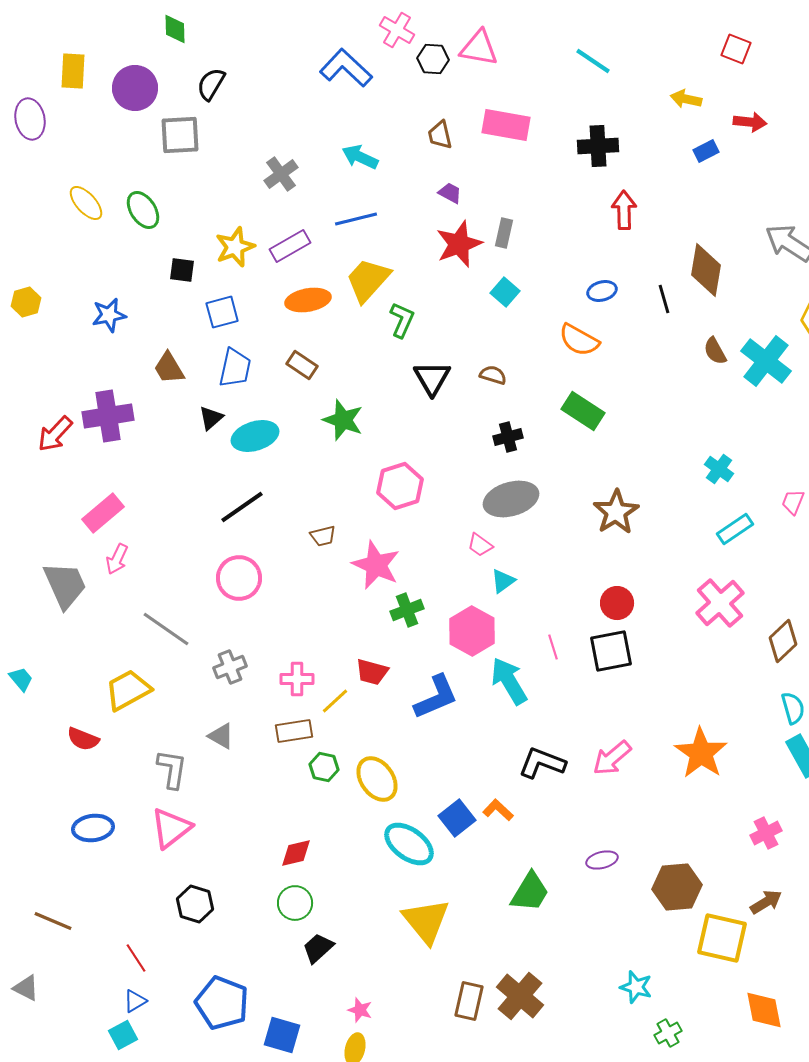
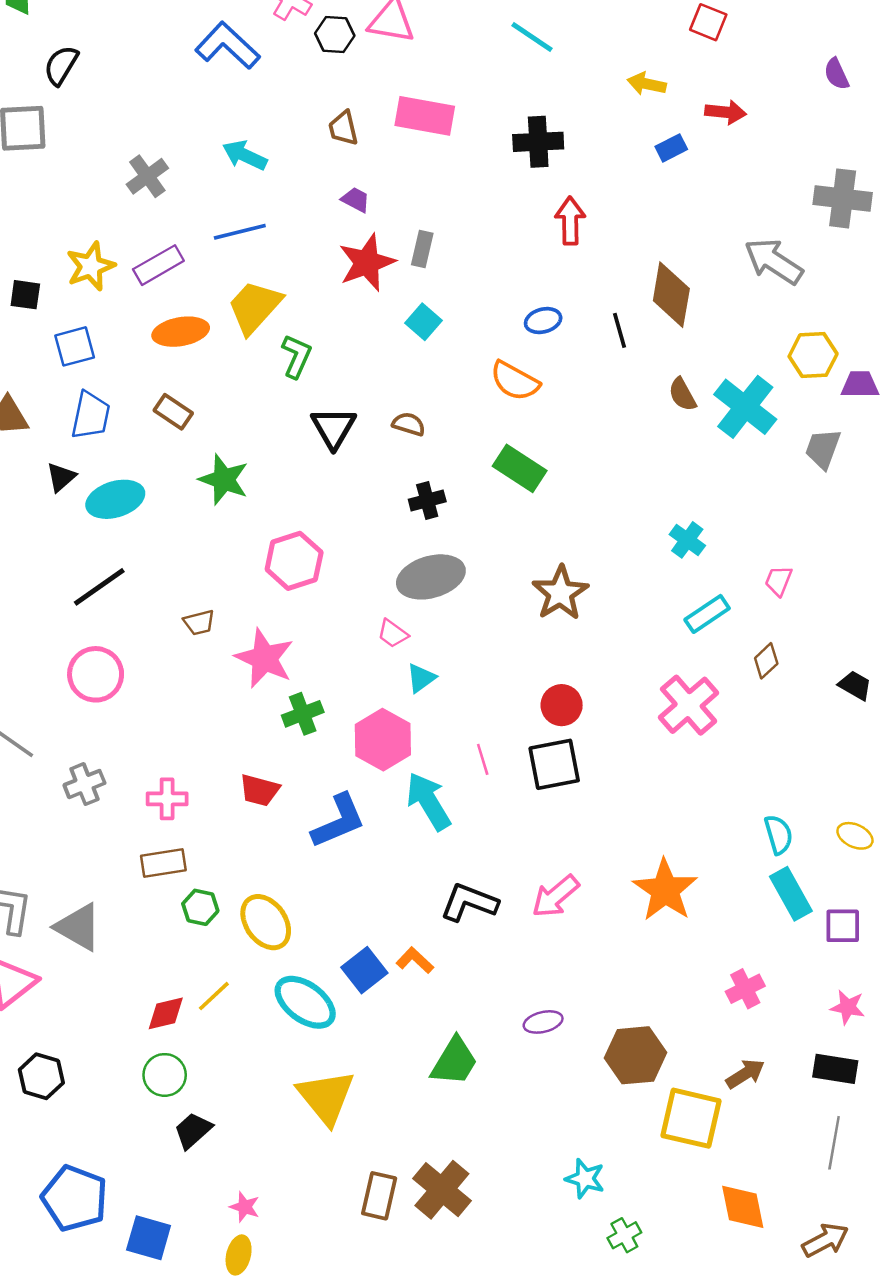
brown diamond: (783, 641) -> (766, 661), moved, size x0.7
yellow line: (335, 701) -> (214, 996), moved
gray triangle: (221, 736) -> (78, 927), moved, size x1.5

